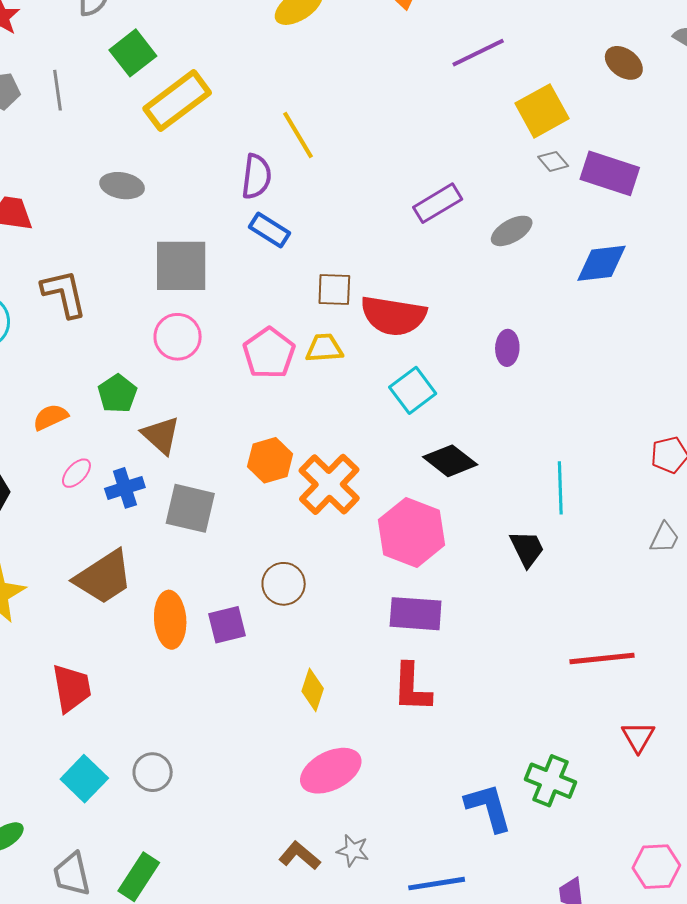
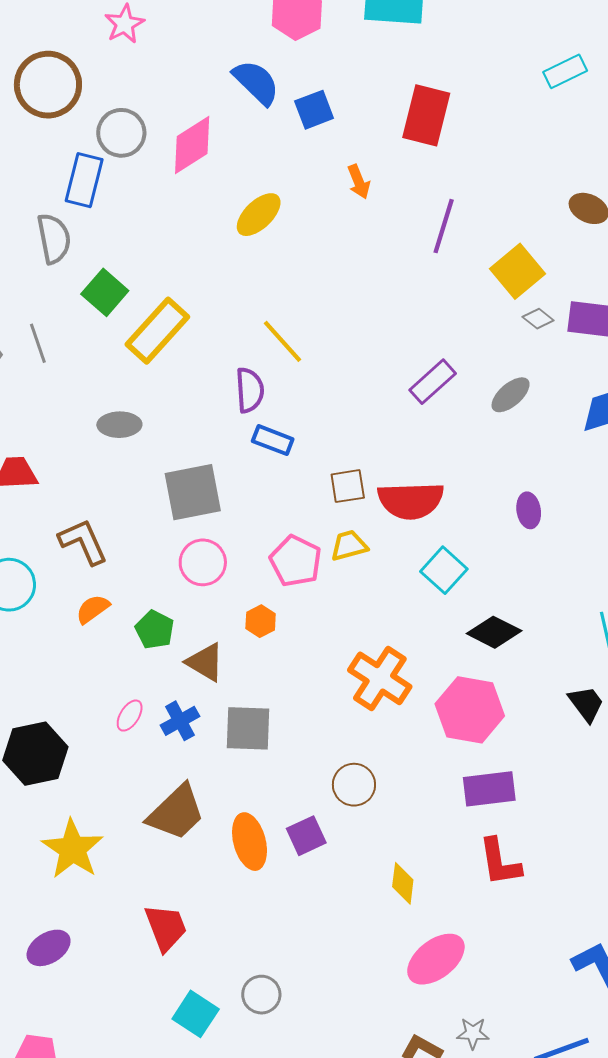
purple line: (478, 53) -> (444, 226), turned -36
orange semicircle: (50, 417) -> (93, 609), moved
orange hexagon: (270, 460) -> (261, 621), moved, size x0.7

